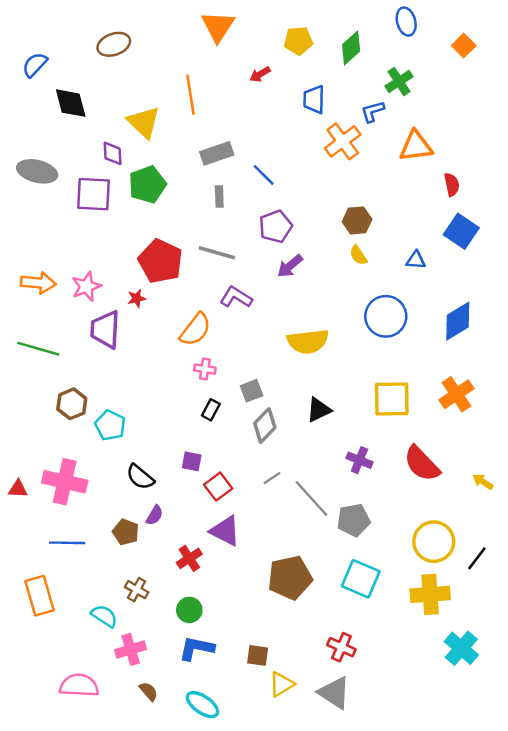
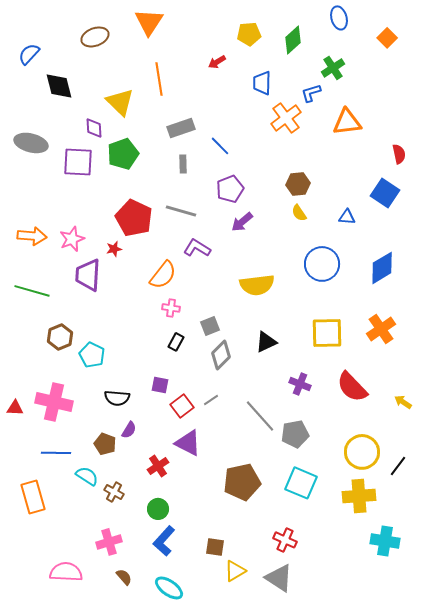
orange triangle: (218, 26) -> (149, 22), moved
red semicircle: (452, 185) -> (399, 154), moved
black semicircle: (140, 477) -> (117, 398), turned -35
gray line: (272, 478) -> (211, 400), moved
cyan semicircle: (104, 616) -> (87, 476), moved
blue L-shape: (196, 648) -> (164, 541), turned -60
cyan cross: (461, 648) -> (385, 541), turned -32

